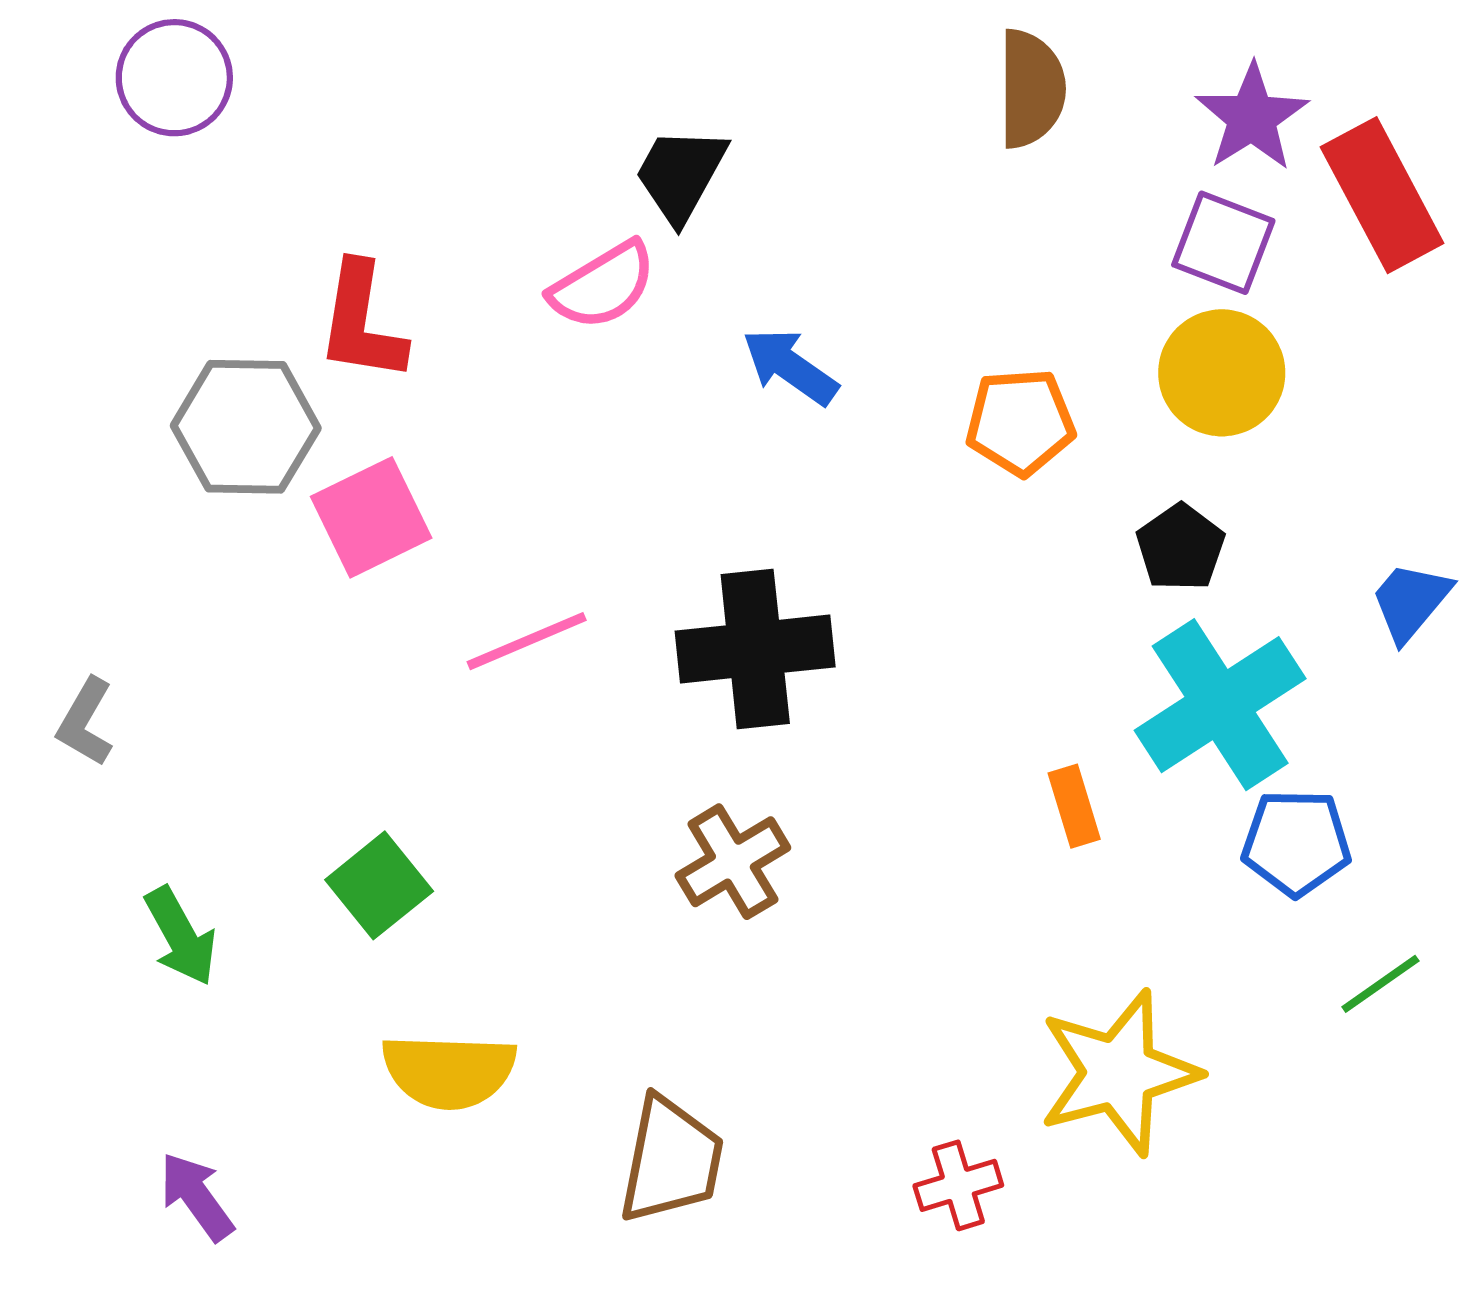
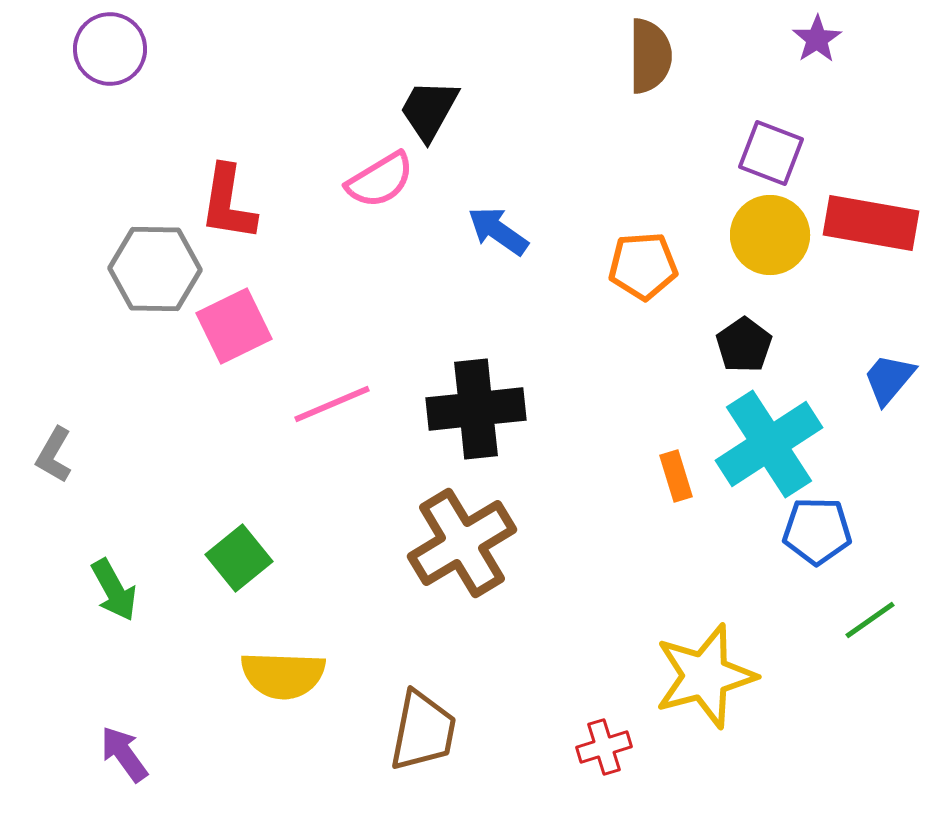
purple star: (1252, 117) -> (817, 39), moved, size x0.7
red rectangle: (1382, 195) -> (871, 223), moved, turned -52
orange rectangle: (1074, 806) -> (676, 476), moved
brown cross: (733, 862) -> (462, 543), size x1.5

